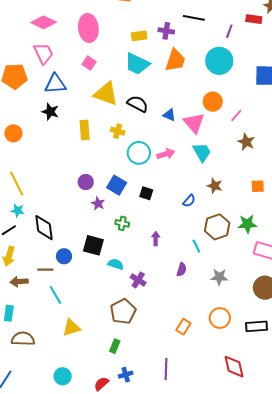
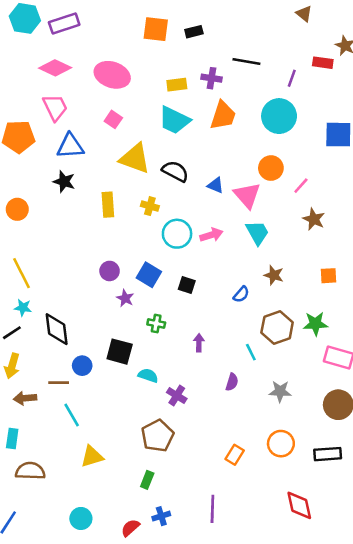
pink ellipse: (88, 28) -> (112, 75), turned -64

